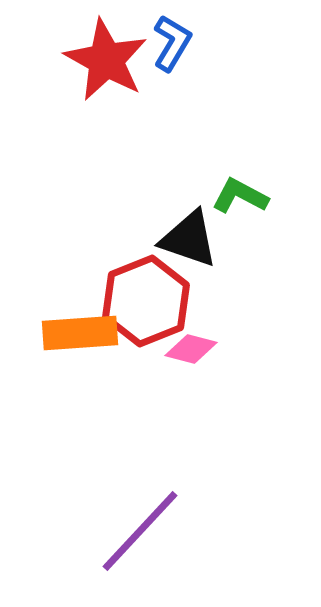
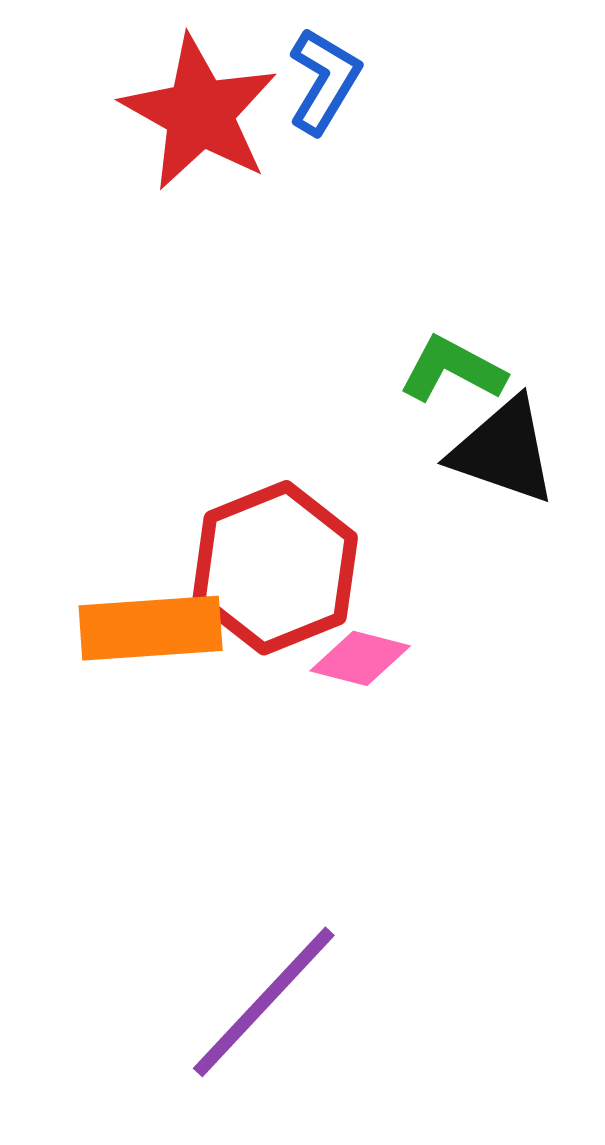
black triangle: (189, 239) -> (503, 451), moved

